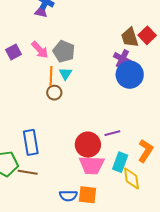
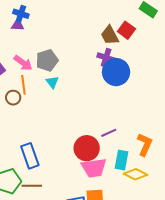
gray pentagon: (64, 51) -> (47, 60), turned -30
orange line: (51, 76) -> (23, 85), moved
brown circle: (54, 93) -> (13, 98), moved
yellow diamond: (131, 178) -> (135, 174), turned -45

